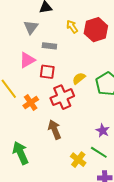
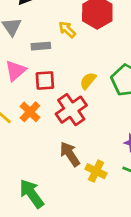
yellow arrow: (72, 27) -> (67, 30), moved
orange cross: (31, 103) -> (30, 112), moved
yellow cross: (78, 160) -> (96, 171), moved

